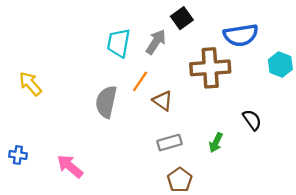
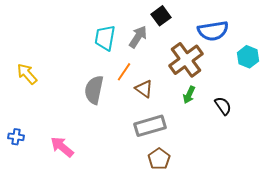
brown cross: (210, 68) -> (186, 60), turned -32
gray rectangle: (169, 143) -> (150, 126), size x1.4
green arrow: (216, 143) -> (189, 95), moved

